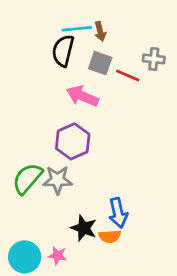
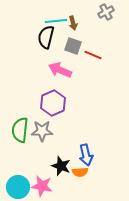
gray cross: (154, 59) -> (106, 12), moved, turned -35
green semicircle: (27, 179) -> (20, 130), turned -35
pink star: (58, 256) -> (42, 186), size x1.5

